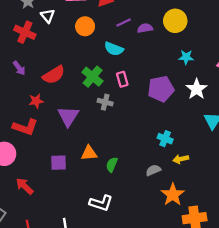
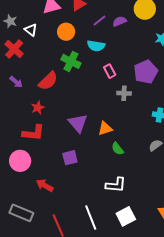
red cross: (25, 32) -> (14, 49), turned 30
green cross: (93, 77) -> (71, 61), moved
gray cross: (105, 102) -> (124, 93), moved
purple triangle: (68, 116) -> (78, 123), moved
orange triangle: (89, 153) -> (105, 128), moved
green semicircle: (112, 165) -> (118, 149), turned -48

